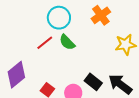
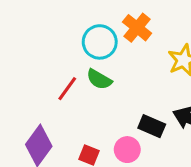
cyan circle: (59, 18) -> (100, 42), moved

